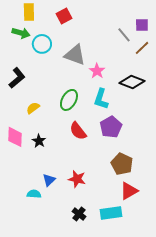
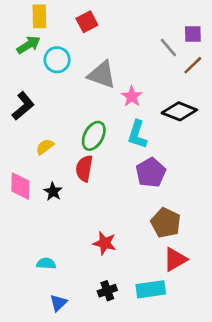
green arrow: (21, 33) -> (29, 45), turned -48
red semicircle: (78, 131) -> (84, 168), moved, turned 48
blue triangle: (49, 180) -> (58, 303), moved
black cross: (79, 214) -> (107, 291), turned 32

